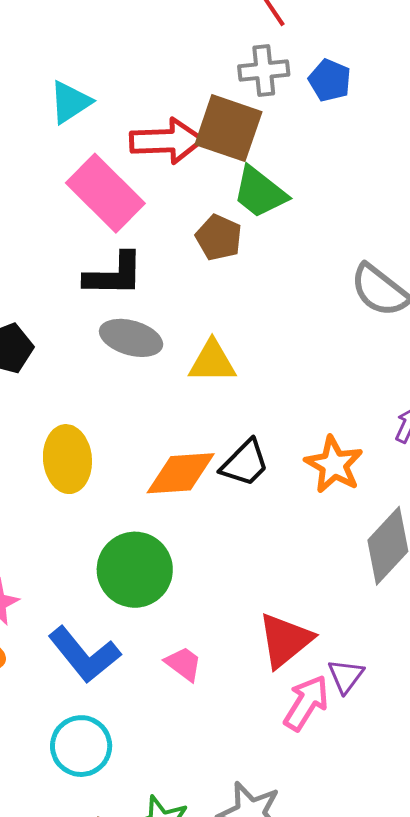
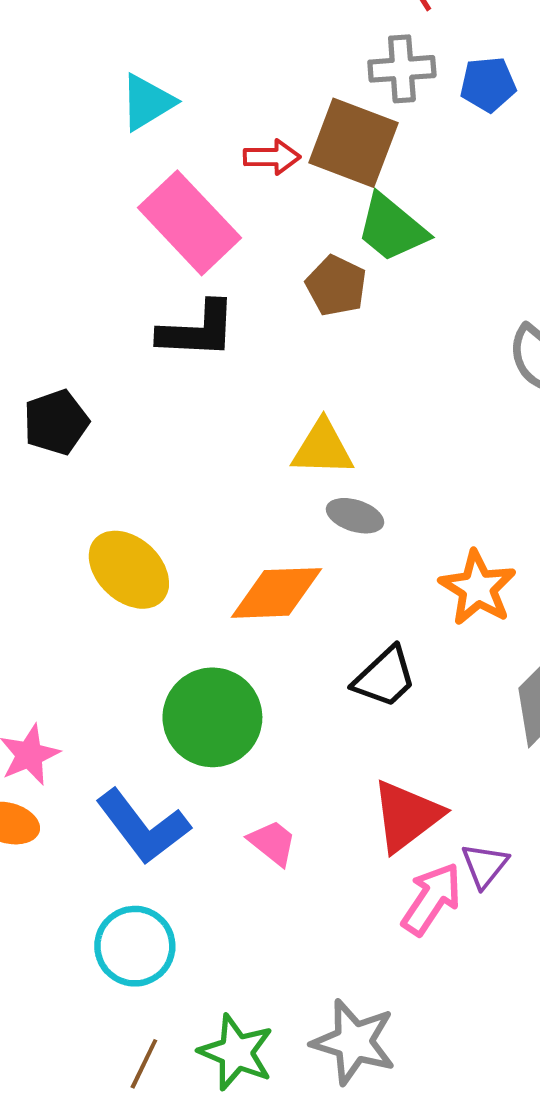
blue pentagon: (330, 80) -> (488, 84), turned -30
red arrow: (167, 141) -> (272, 157), size x0.6
gray ellipse: (131, 338) -> (355, 516), moved, size x0.7
yellow ellipse: (67, 459) -> (129, 570), turned -44
black trapezoid: (245, 463) -> (385, 677), moved

